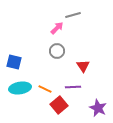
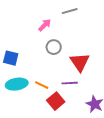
pink arrow: (57, 28) -> (45, 25), moved
red triangle: (83, 66) -> (80, 62), size x1.5

